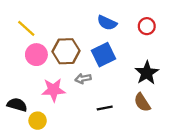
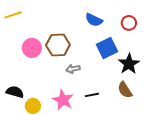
yellow line: (26, 28) -> (13, 15), moved, turned -60
blue square: (104, 55) -> (107, 48), moved
pink star: (53, 90) -> (63, 100), moved, turned 30

